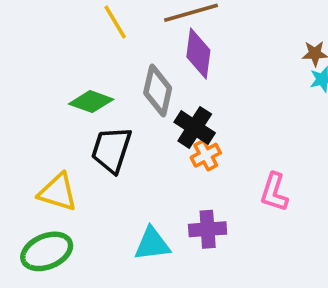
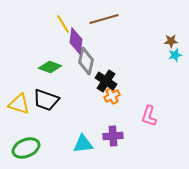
purple diamond: (198, 53) -> (76, 41), moved
black trapezoid: (111, 150) -> (46, 100), moved, turned -88
yellow triangle: (58, 192) -> (19, 104), moved

